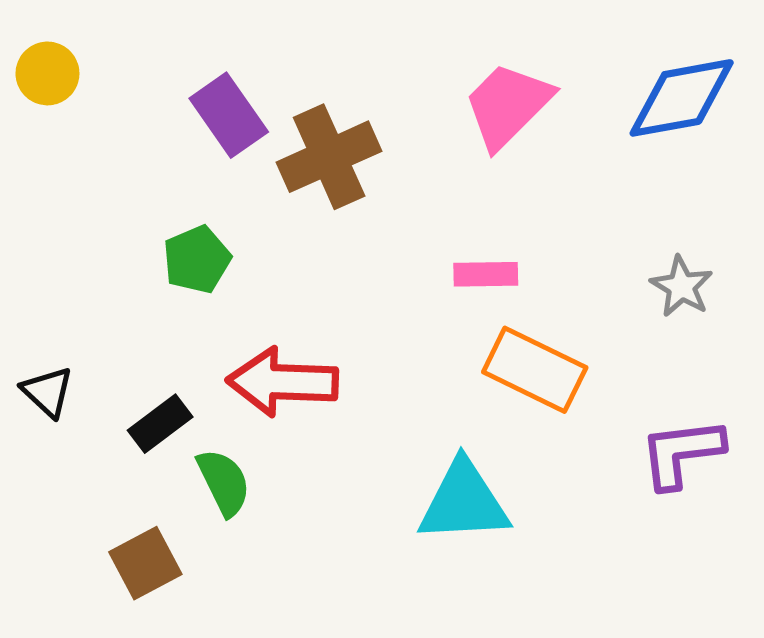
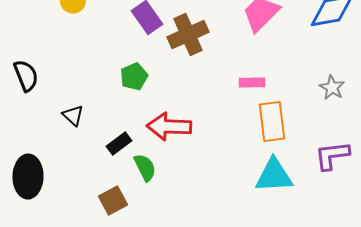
orange rectangle: (535, 370) -> (272, 122), turned 57
black triangle: (47, 392) -> (73, 116), moved
cyan triangle: (464, 502) -> (274, 176), moved

